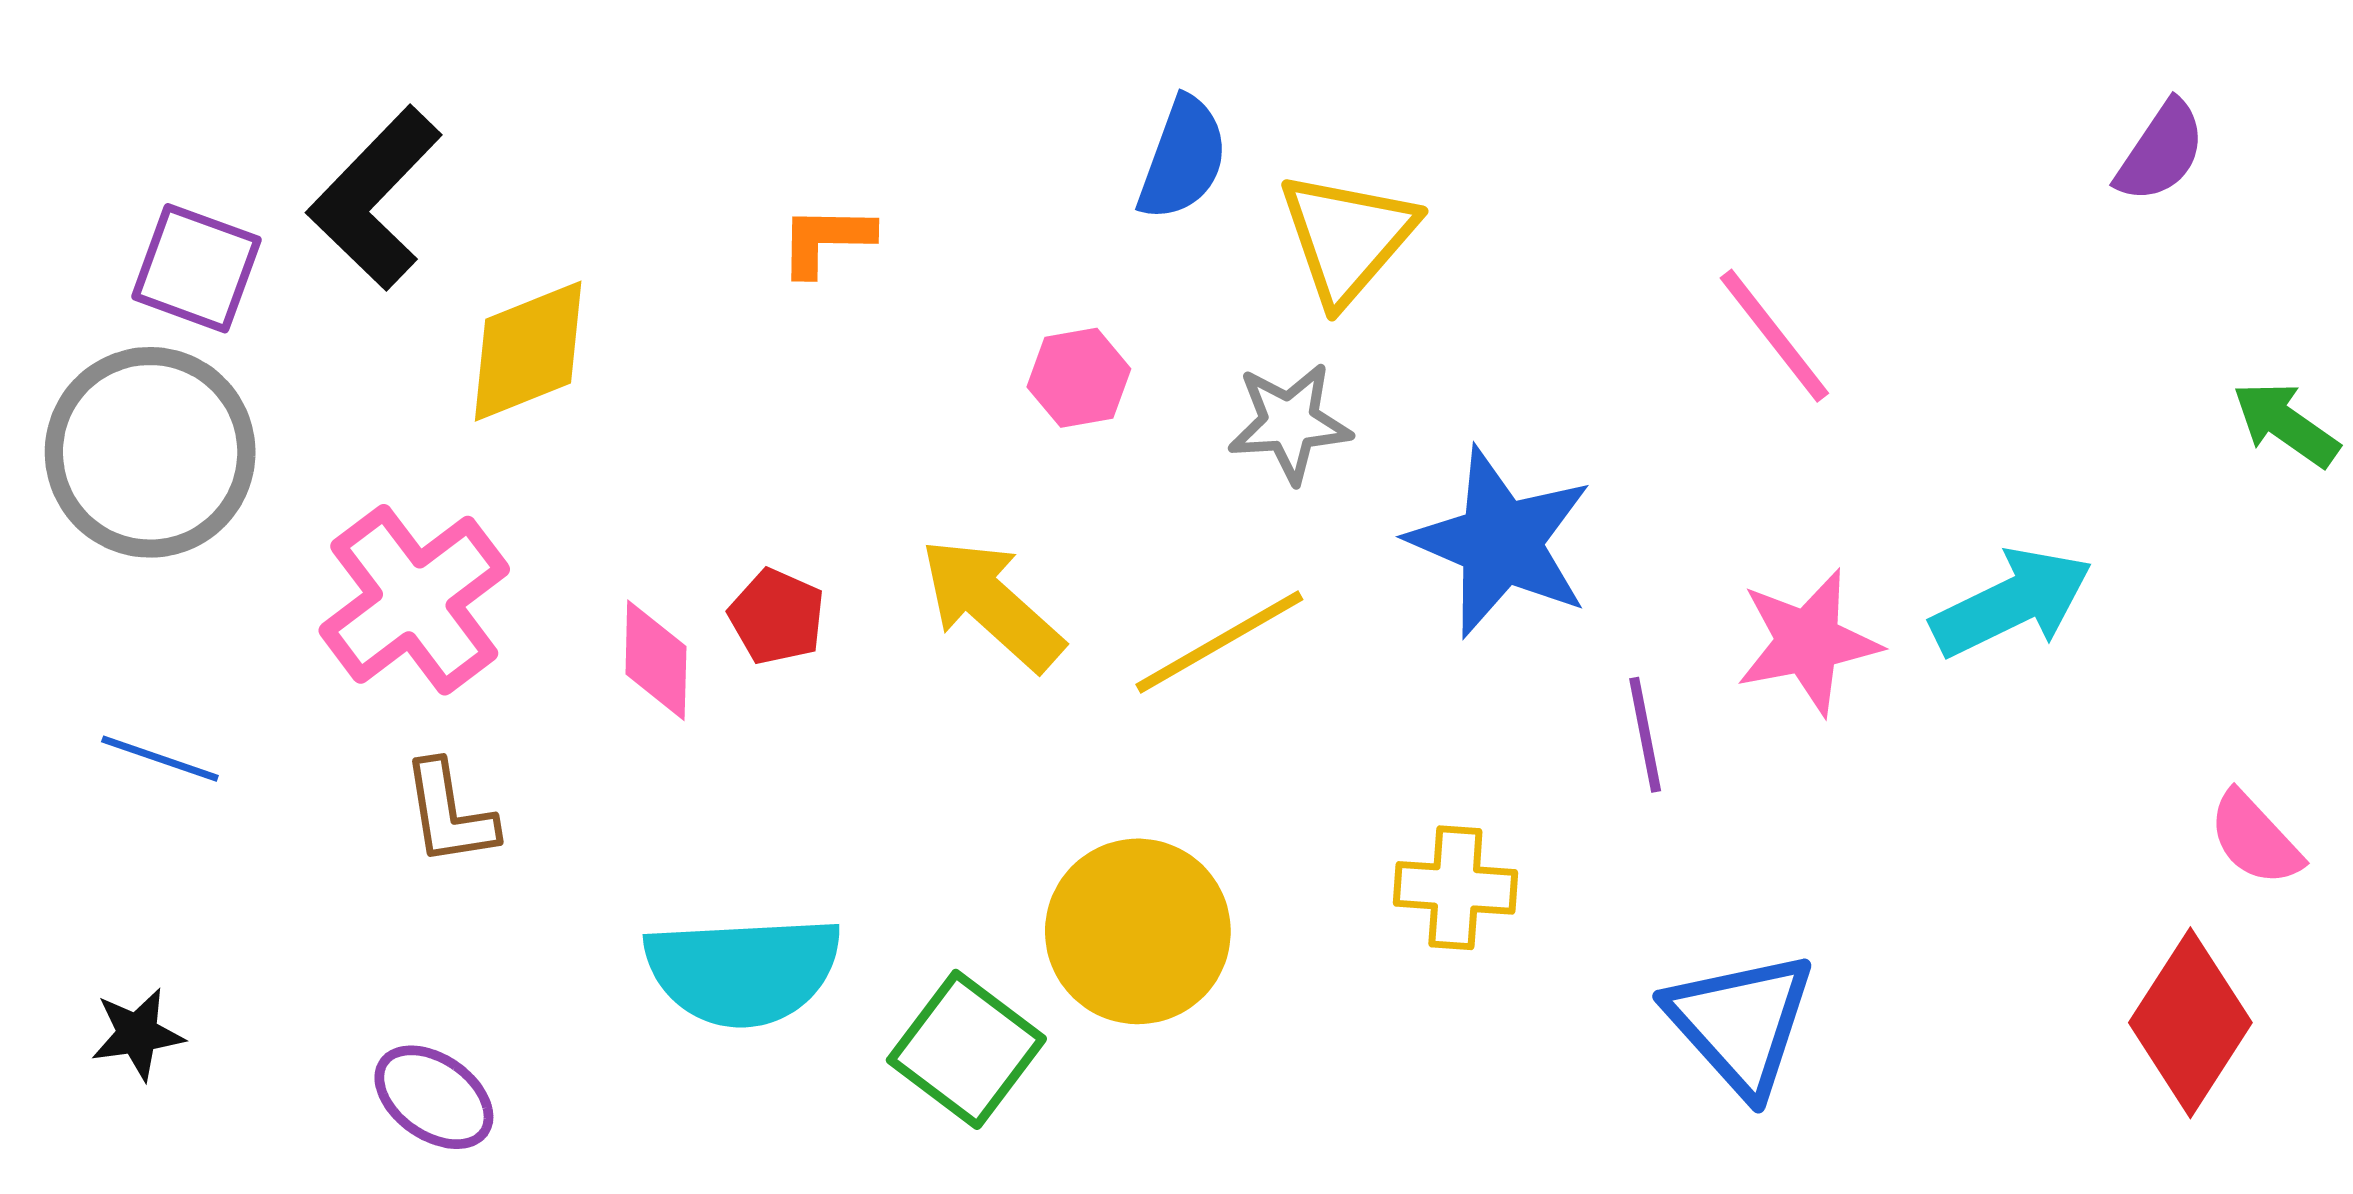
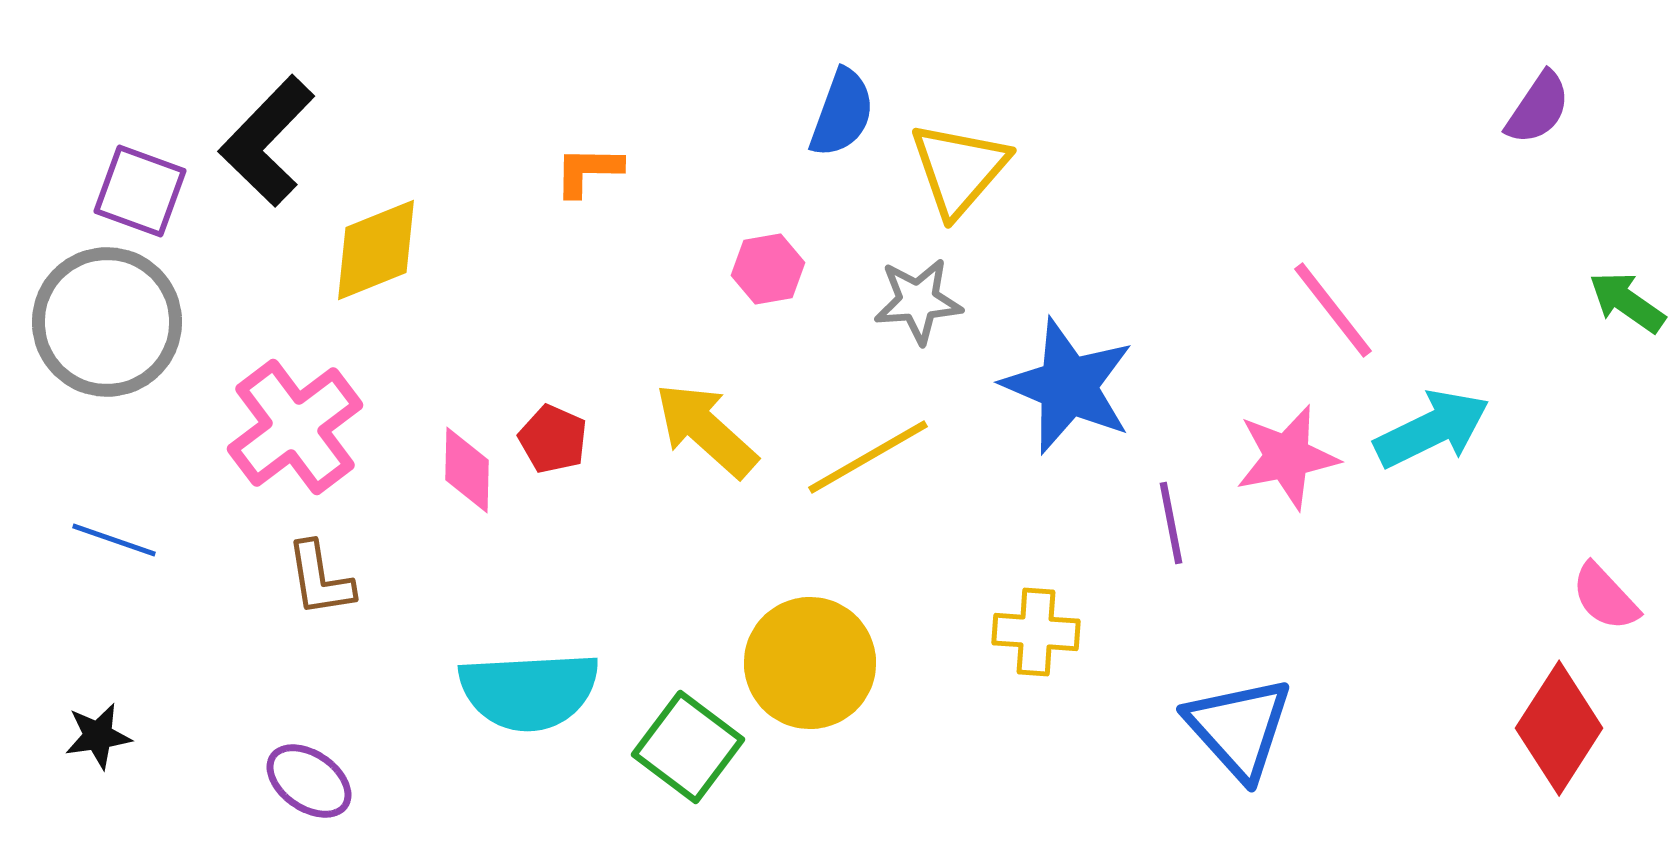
pink line: (1774, 336) -> (1333, 310), moved

